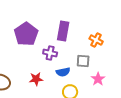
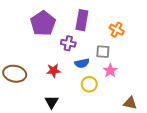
pink star: (98, 79) -> (110, 71), moved

